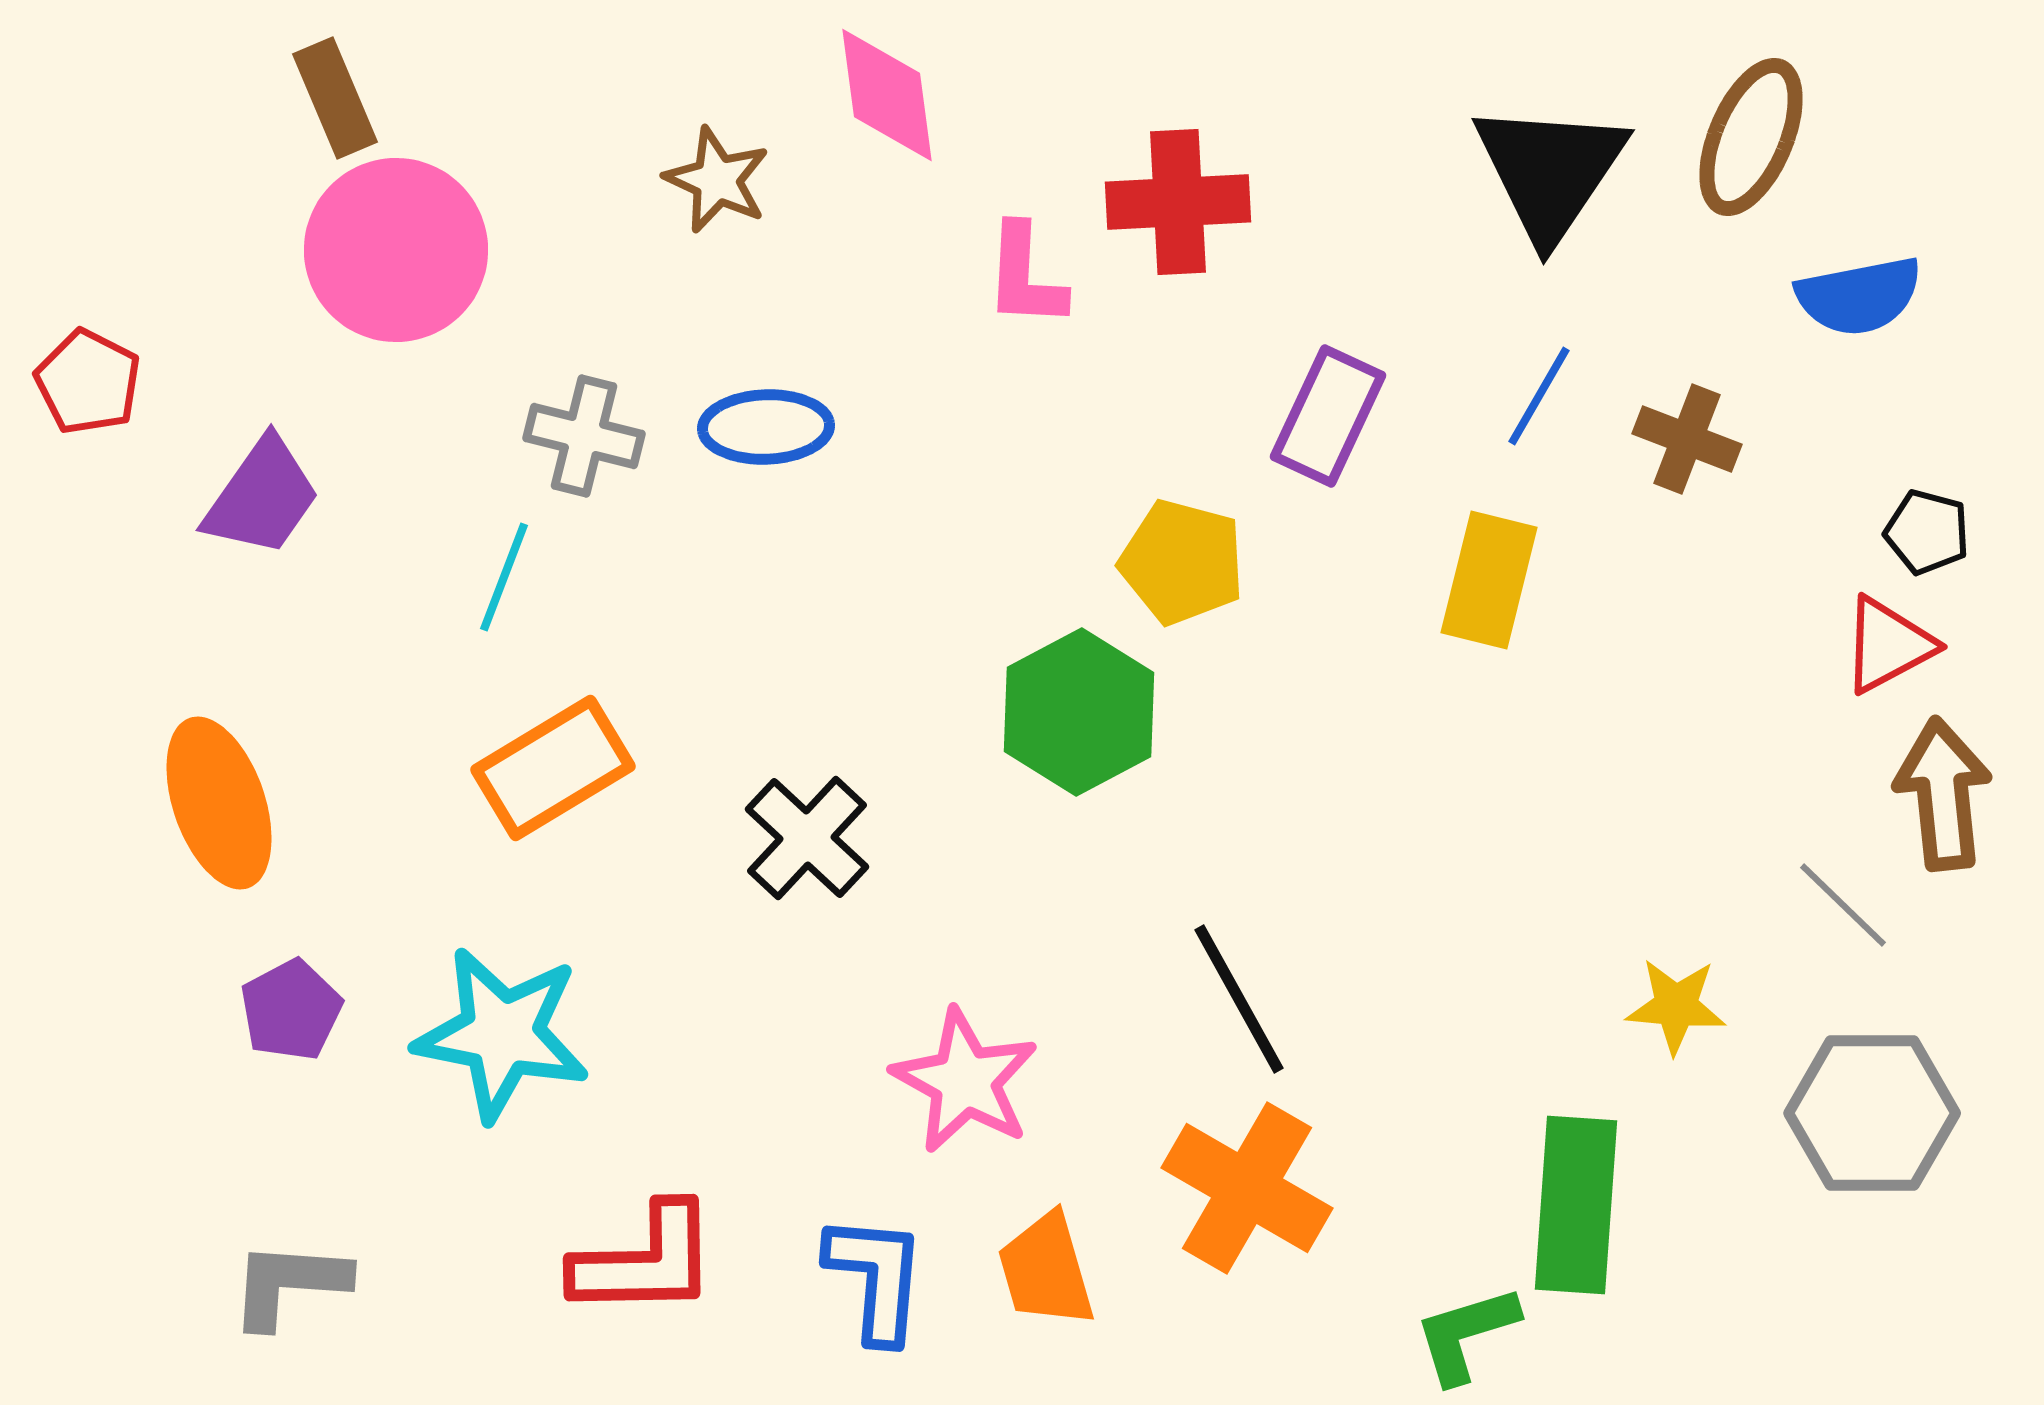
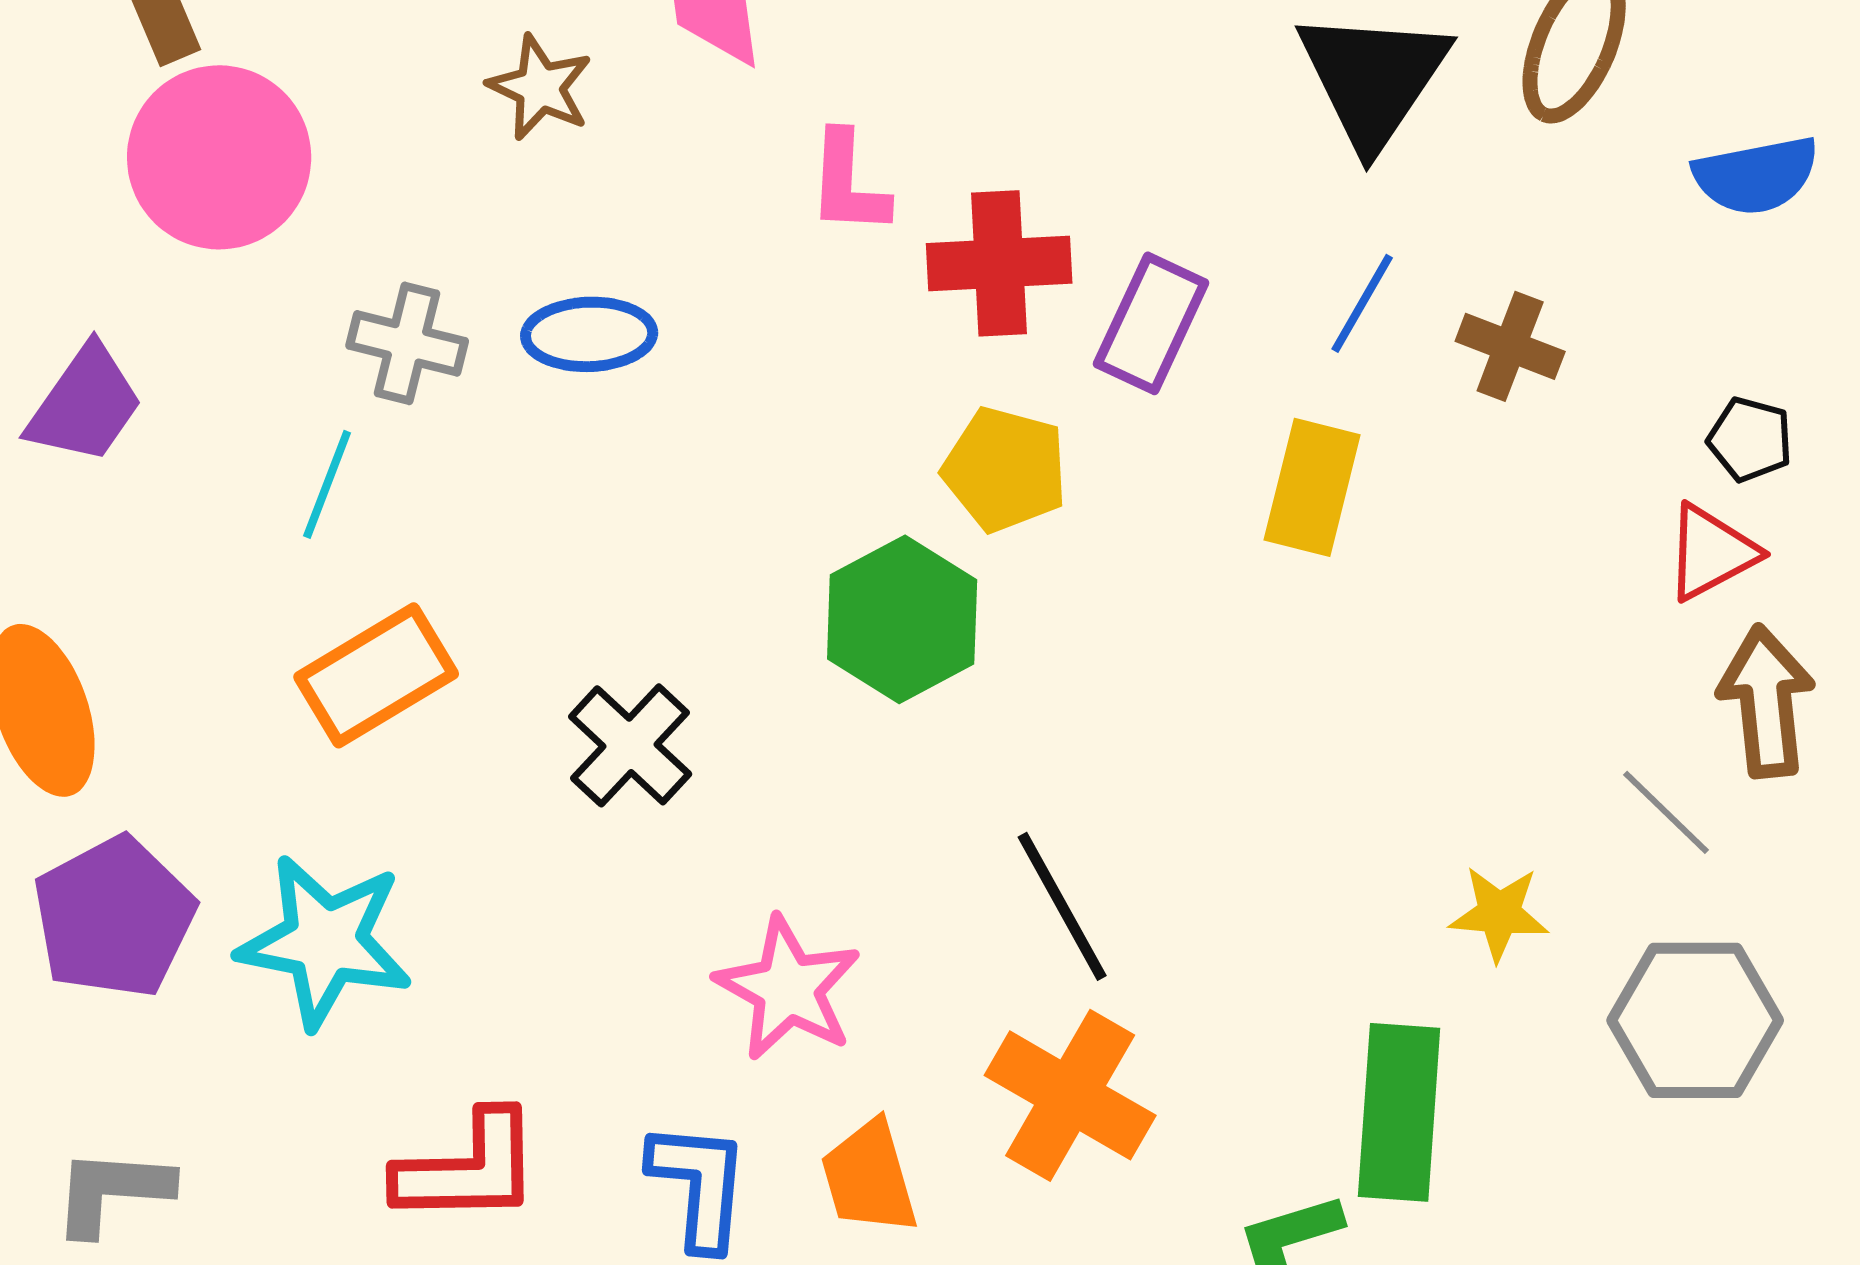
red cross: (1178, 202) -> (999, 263), moved
blue semicircle: (1859, 296) -> (1756, 175), moved
purple pentagon: (291, 1010) -> (114, 917), size x1.6

